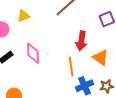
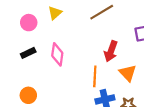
yellow triangle: (23, 16) -> (55, 13), turned -32

